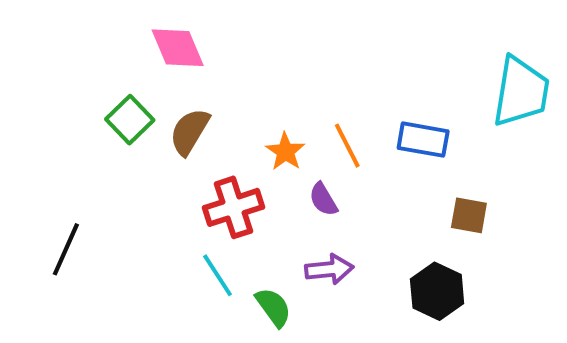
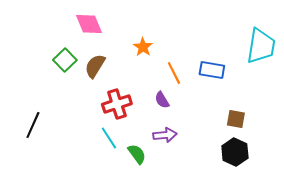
orange star: (285, 152) -> (143, 47), moved
brown square: (469, 215) -> (236, 119), moved
black hexagon: (437, 291) -> (235, 152), moved

